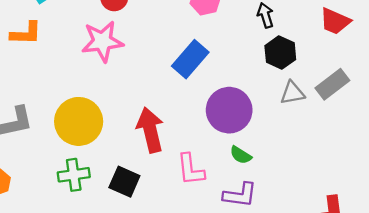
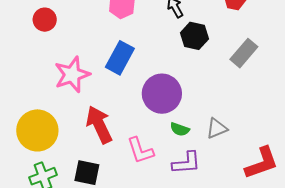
pink star: (102, 41) -> (72, 75), moved
gray triangle: (292, 93) -> (217, 128), moved

